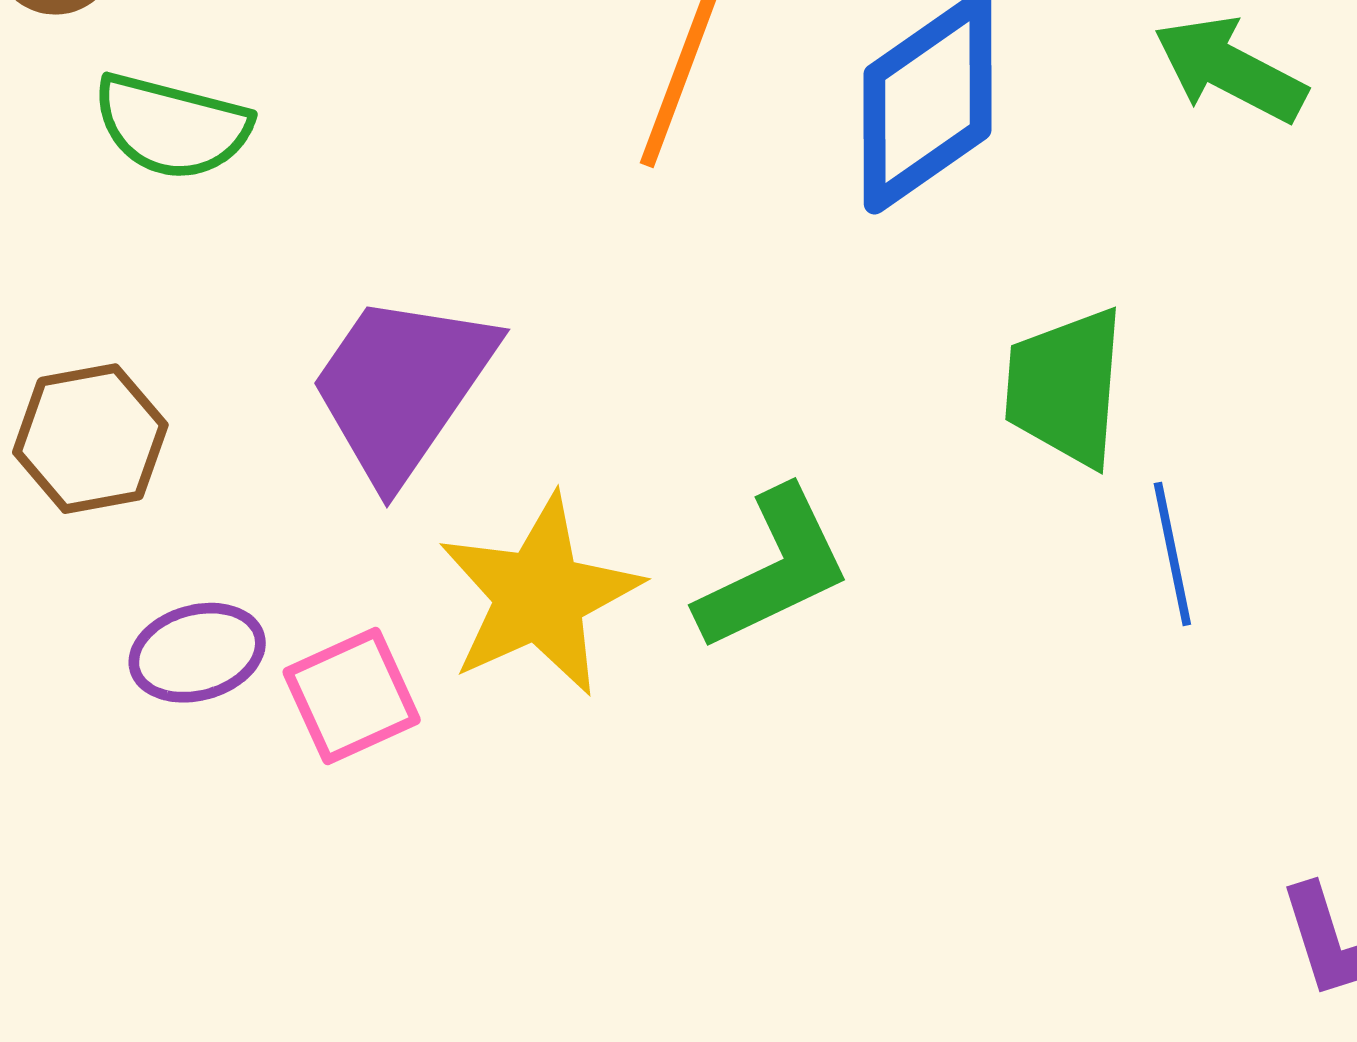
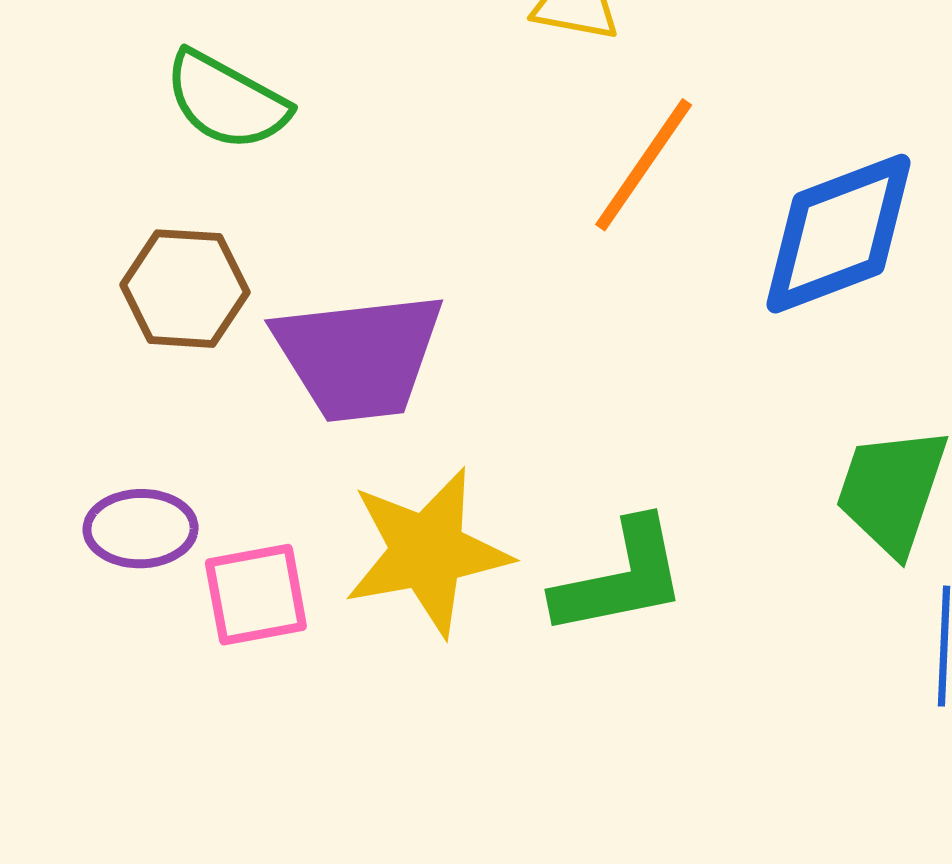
purple trapezoid: (402, 387) -> (359, 356), turned -145
brown hexagon: (90, 439) -> (185, 289), moved

